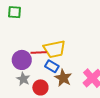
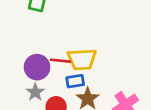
blue rectangle: (52, 66) -> (75, 81), turned -48

